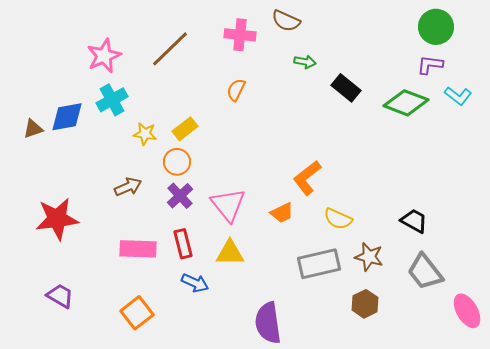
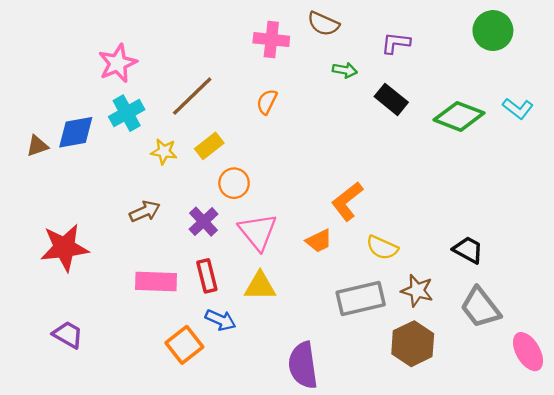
brown line: (170, 49) -> (192, 96), moved
purple L-shape: (430, 65) -> (396, 43), moved
orange circle: (177, 162) -> (234, 183), moved
brown hexagon: (365, 304) -> (413, 344), size x1.4
orange square: (137, 313) -> (184, 345), moved

